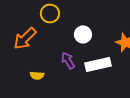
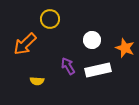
white circle: (83, 34) -> (92, 40), moved

